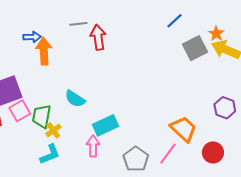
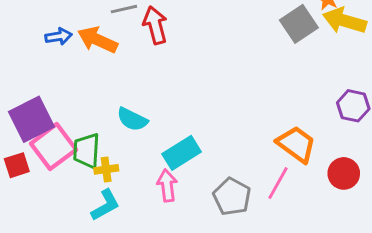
orange arrow: (44, 51) -> (97, 40), moved, turned -56
pink square: (20, 111) -> (53, 147), size x1.4
yellow cross: (53, 130) -> (106, 169), turned 35

